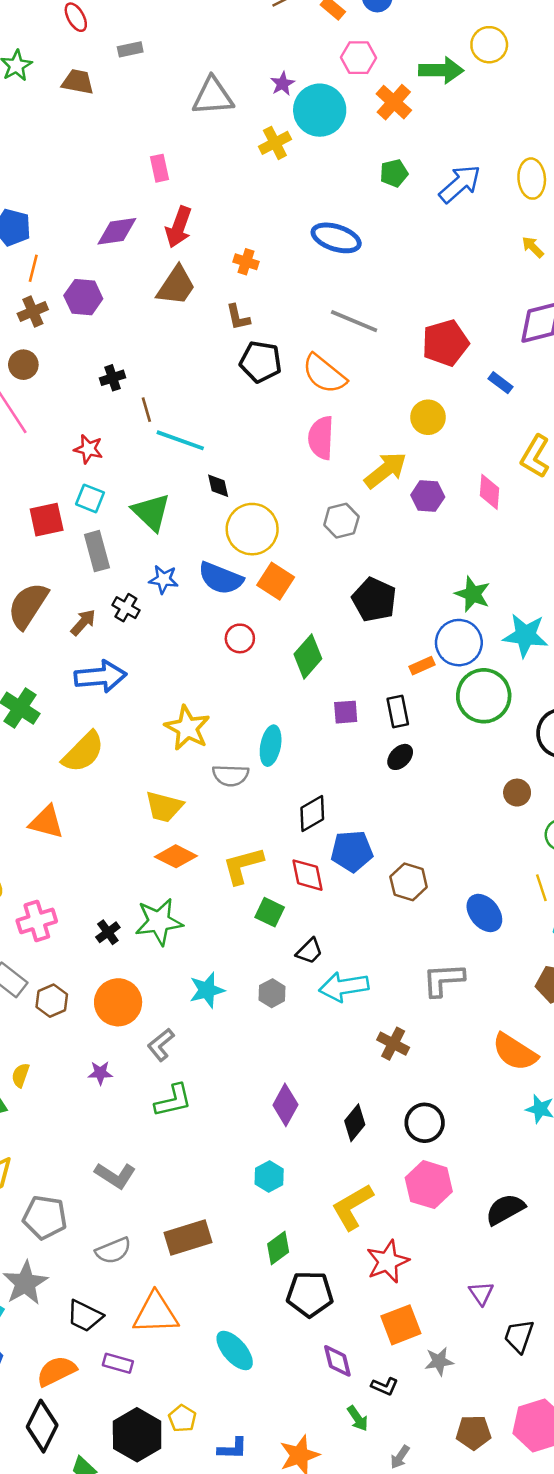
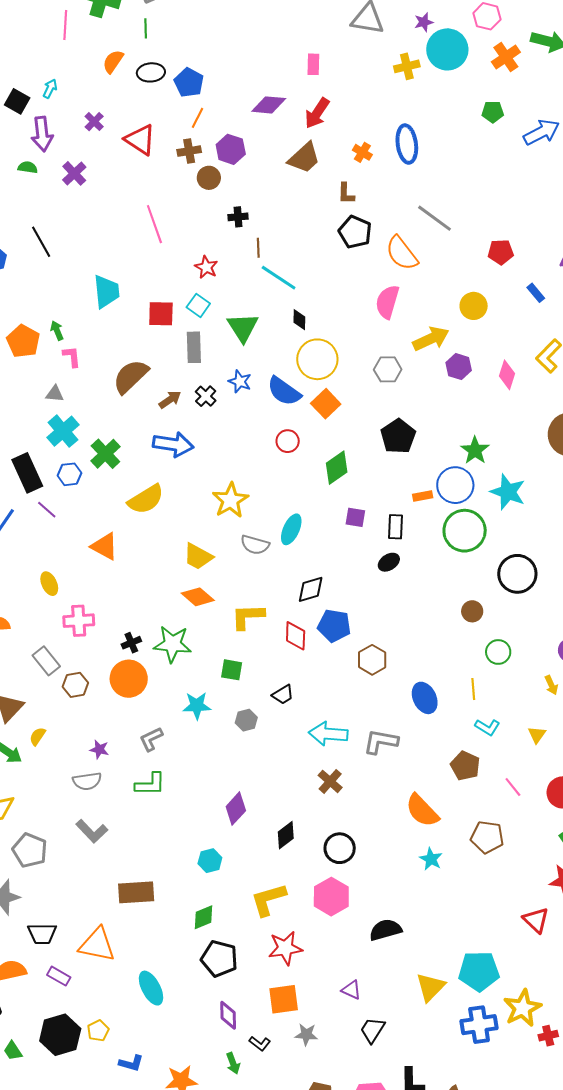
blue ellipse: (336, 238) -> (407, 144), moved, turned 51
red pentagon: (445, 343) -> (501, 252), size x0.7
brown circle: (23, 365) -> (209, 178), moved
green square: (270, 912) -> (232, 670), moved, turned -30
cyan arrow: (344, 987) -> (328, 734), moved
orange circle: (118, 1002) -> (129, 679), moved
gray semicircle: (113, 1251) -> (87, 781), moved
purple triangle: (481, 1293) -> (351, 990), turned -45
black trapezoid: (85, 1316) -> (42, 934), turned -40

